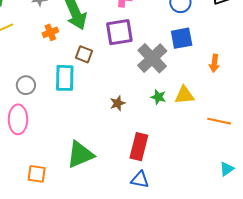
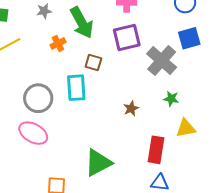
gray circle: (26, 85) -> (38, 98), size x1.5
yellow triangle: (184, 95) -> (186, 128), moved
pink ellipse: (18, 119) -> (33, 133), turned -56

